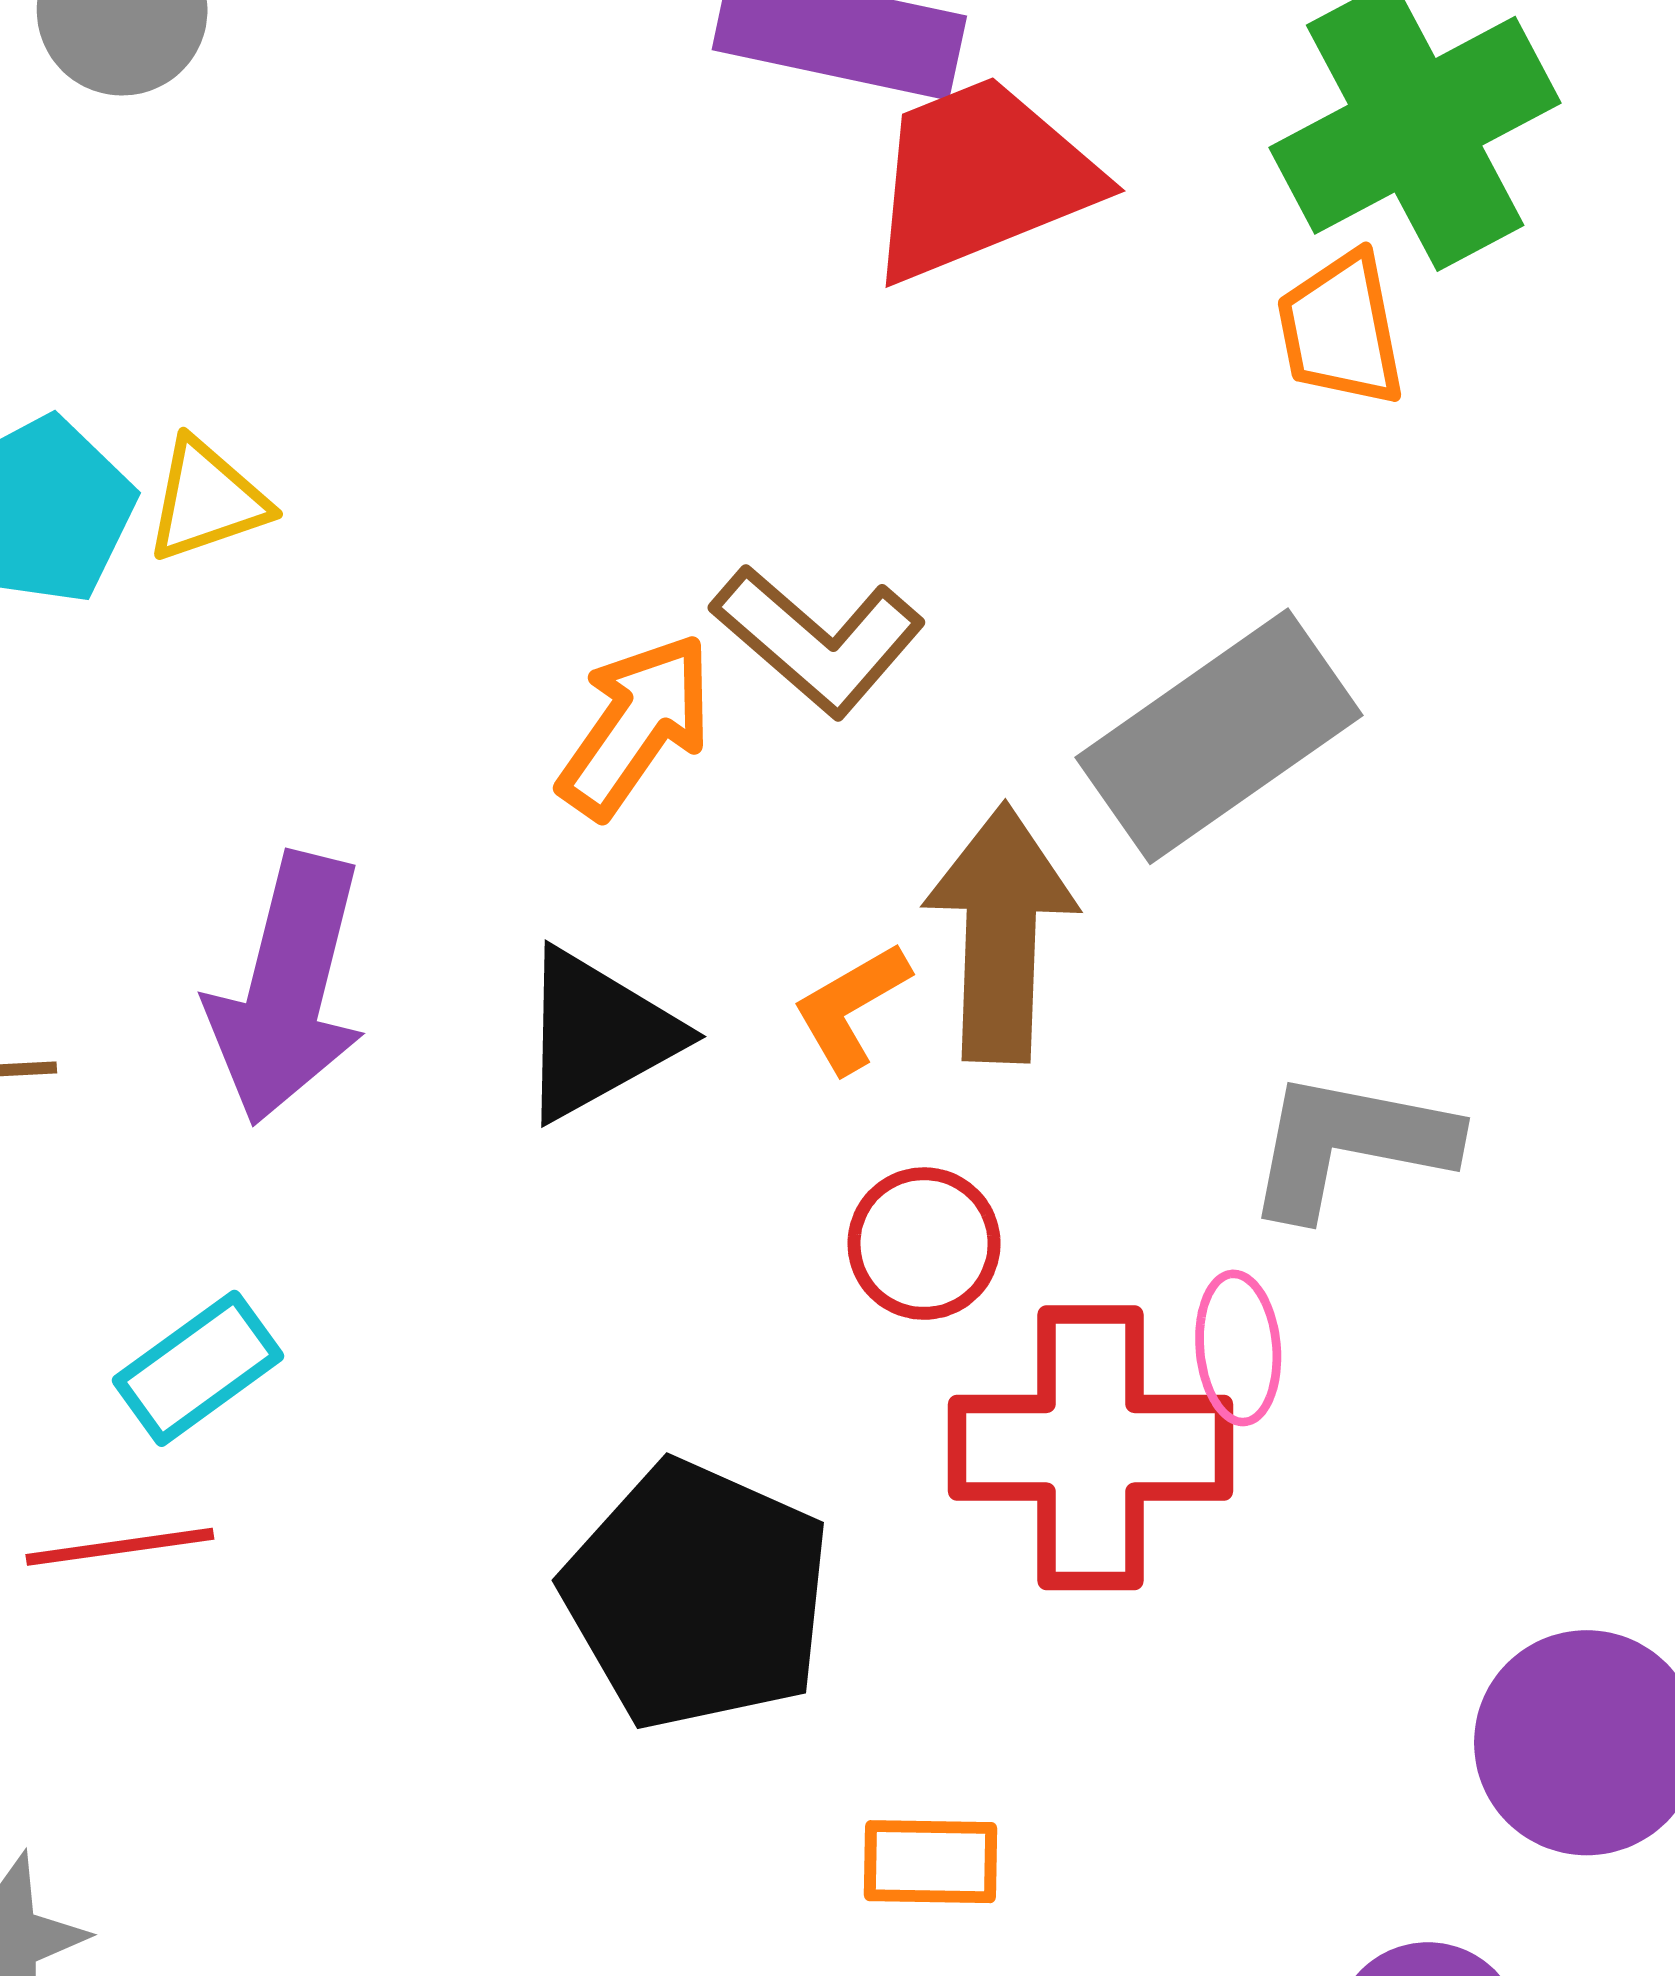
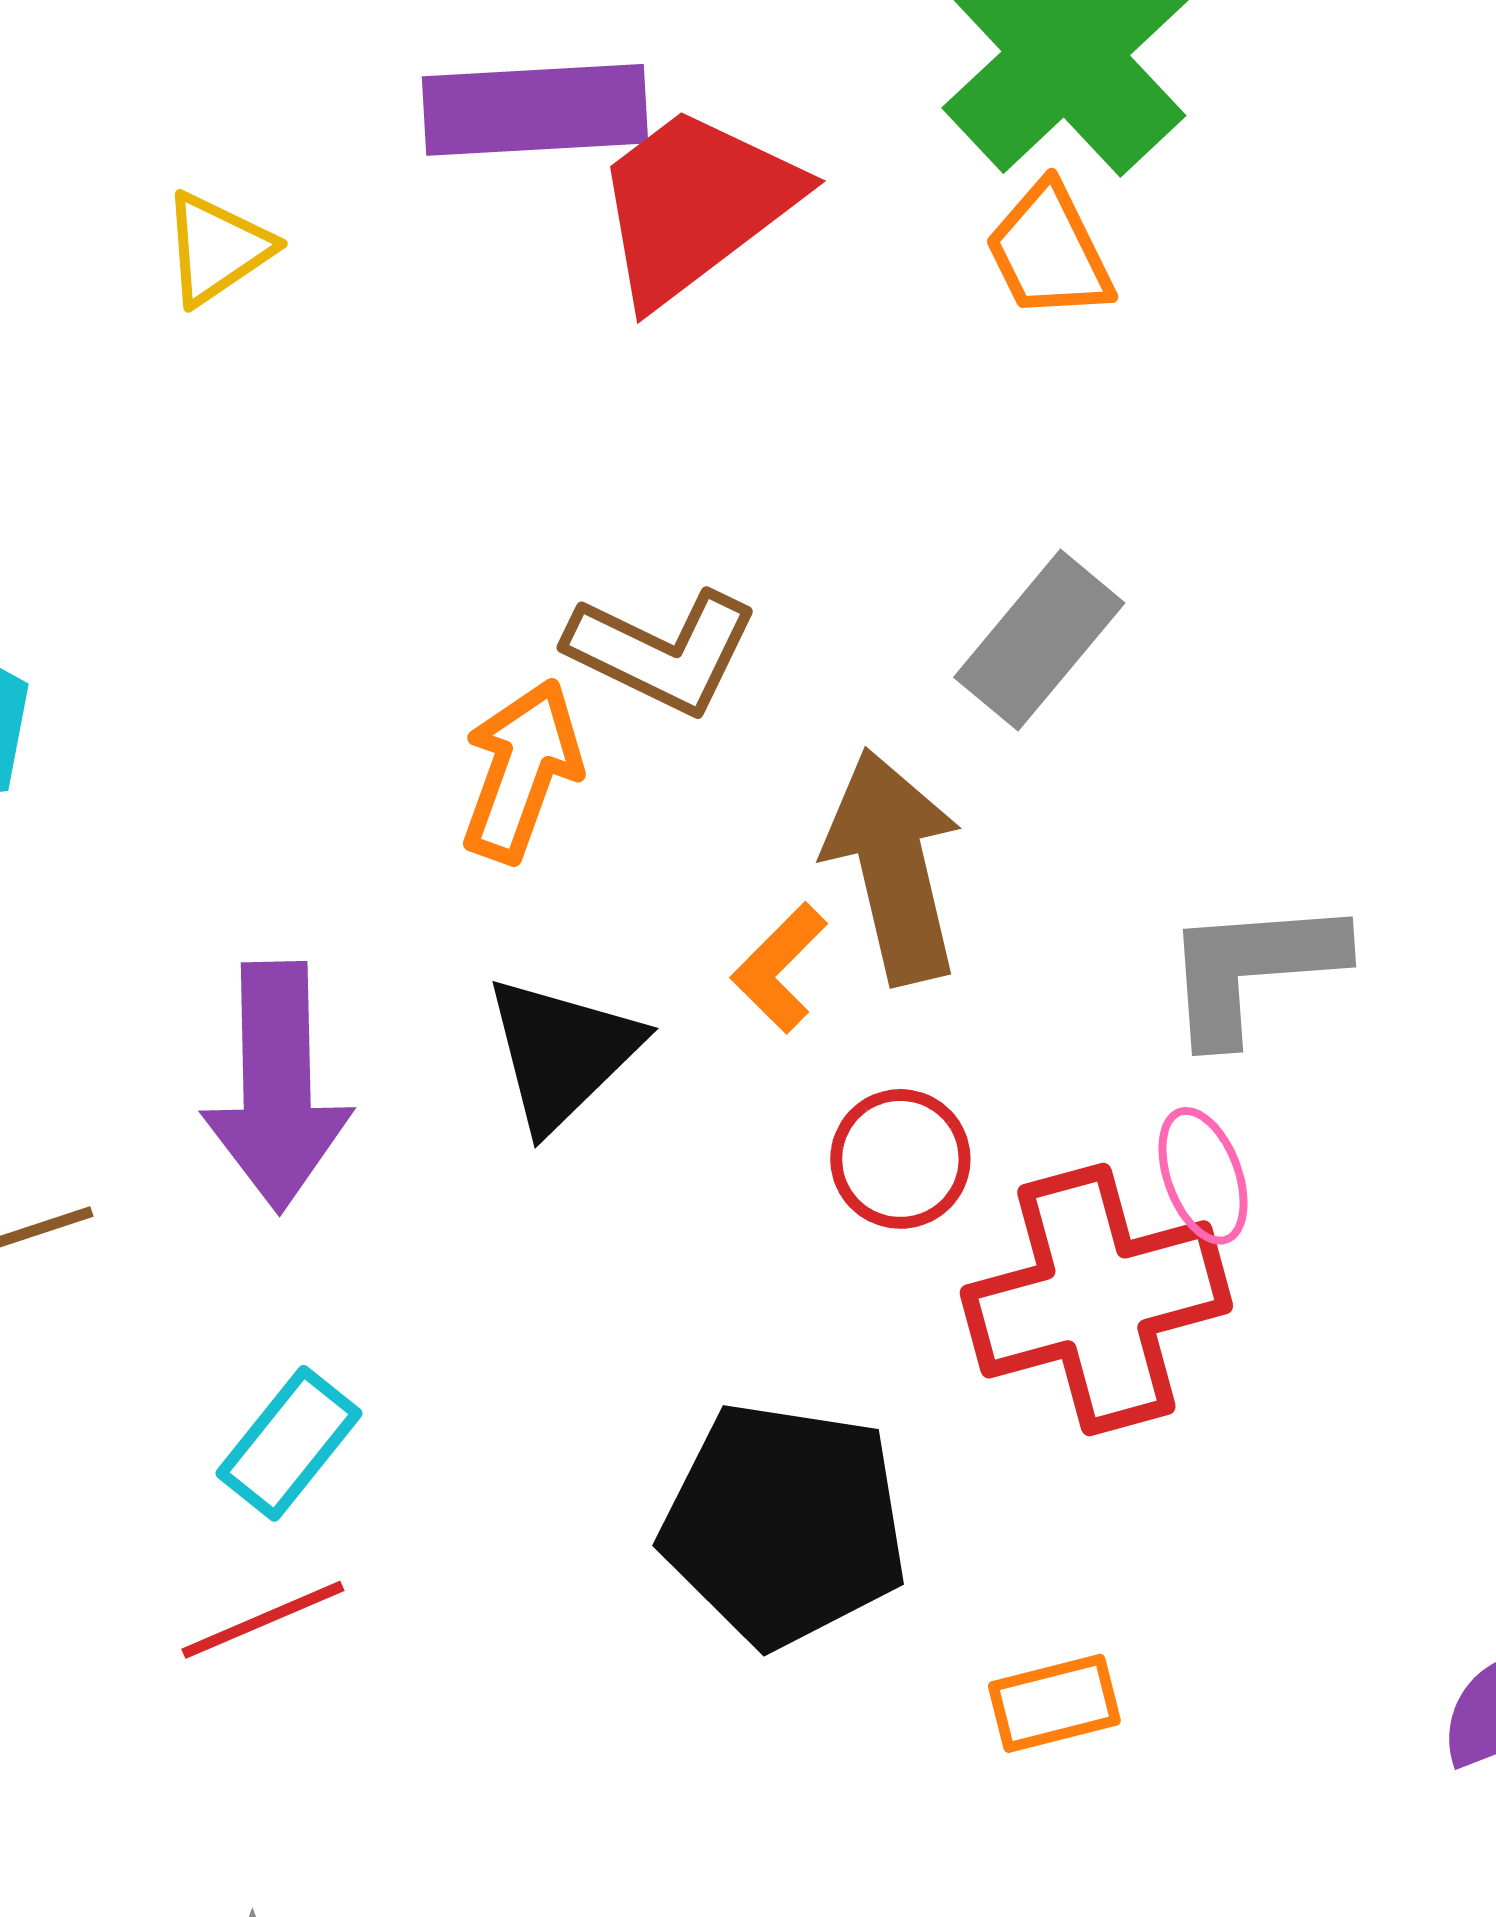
yellow triangle: (207, 500) -> (217, 248), moved
gray rectangle: (1219, 736) -> (1039, 640), size x0.7

